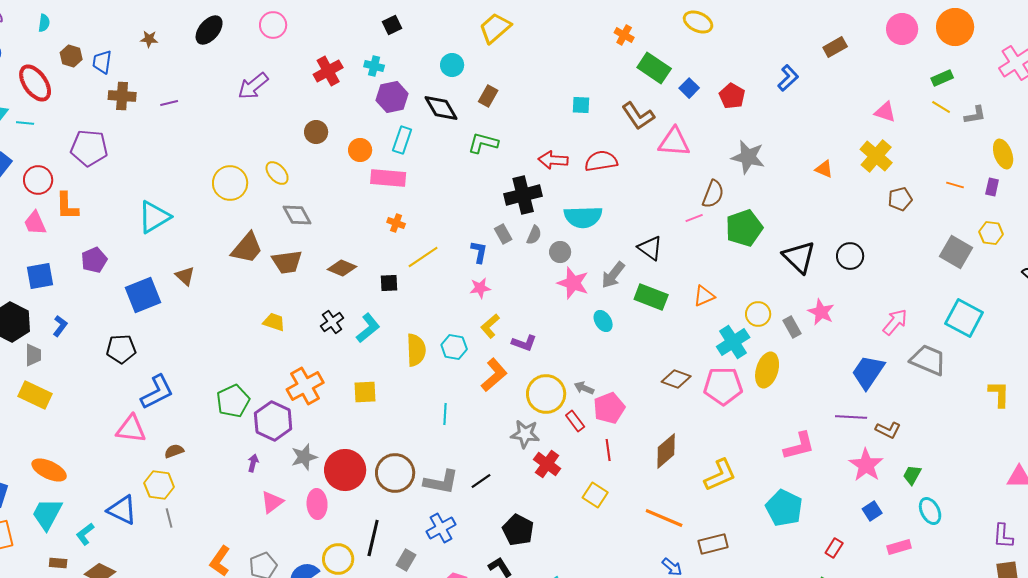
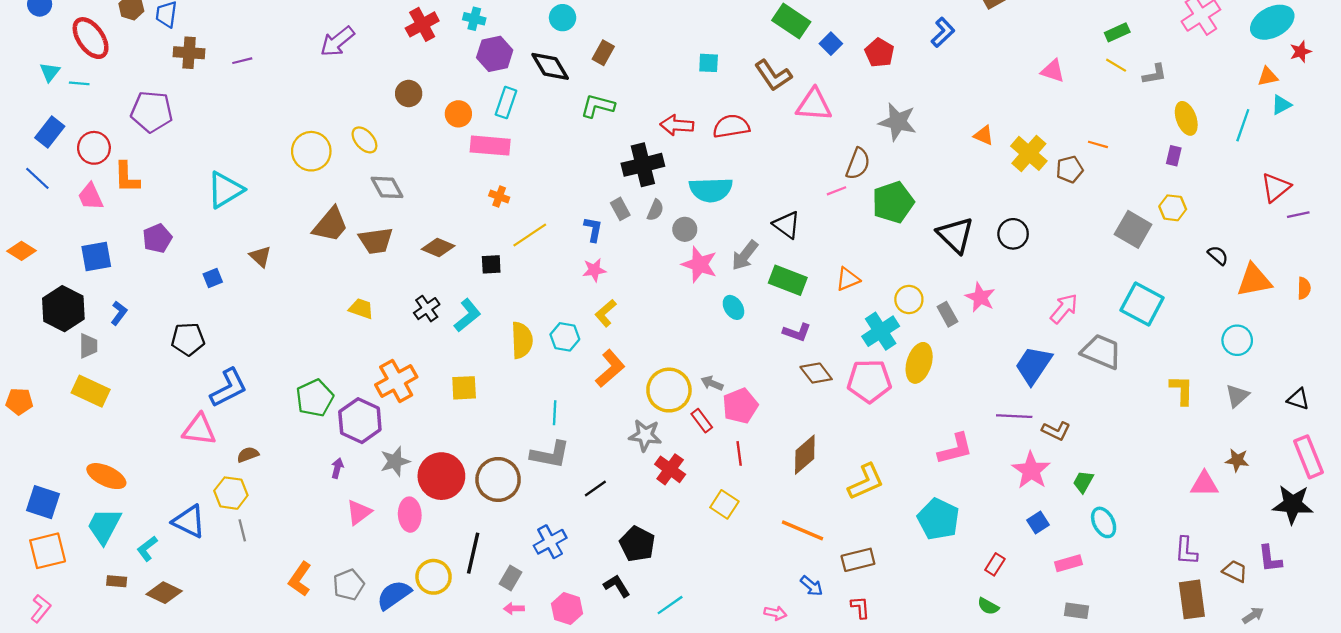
yellow cross: (876, 156) -> (1029, 153), moved
orange line: (955, 185) -> (1098, 144), moved
blue square: (143, 295) -> (213, 278), size x0.5
purple L-shape: (524, 343) -> (797, 332), moved
brown diamond: (676, 379) -> (816, 373), turned 32
gray L-shape: (441, 482) -> (550, 455), moved

